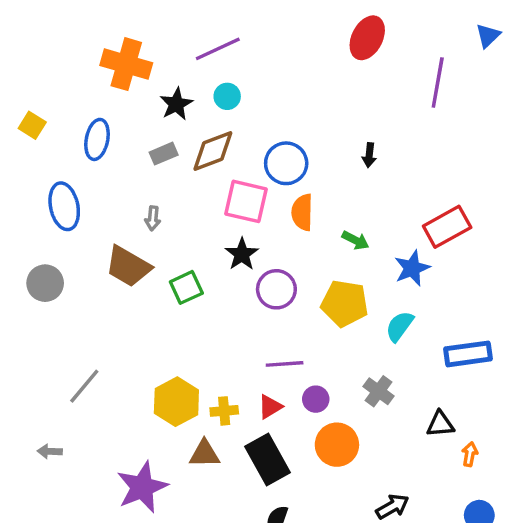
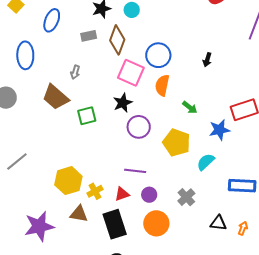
brown diamond: (213, 151) -> (117, 40), turned -60
yellow cross: (224, 411) -> (95, 191), turned -35
orange arrow: (470, 454) -> (243, 228), moved

